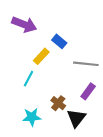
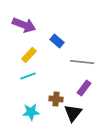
yellow rectangle: (41, 56) -> (29, 55), moved
cyan line: (28, 79) -> (28, 76), turned 42
brown cross: (58, 103) -> (56, 99), turned -32

